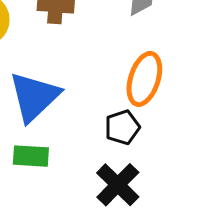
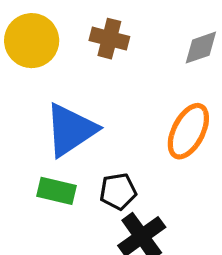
black pentagon: (122, 127) -> (118, 191), moved

